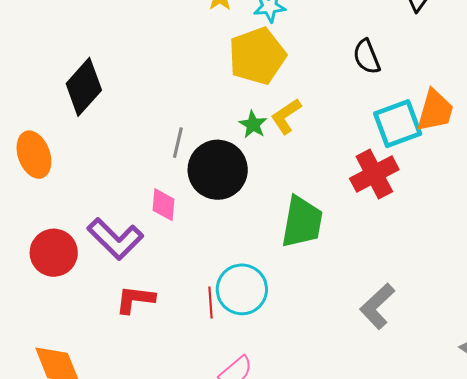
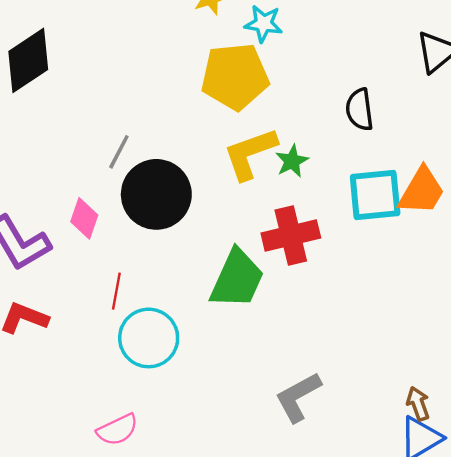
yellow L-shape: (286, 116) -> (250, 154), size x1.4
green star: (253, 125) -> (292, 161), moved
red cross: (374, 174) -> (291, 236), moved
red line: (211, 303) -> (116, 291), moved

